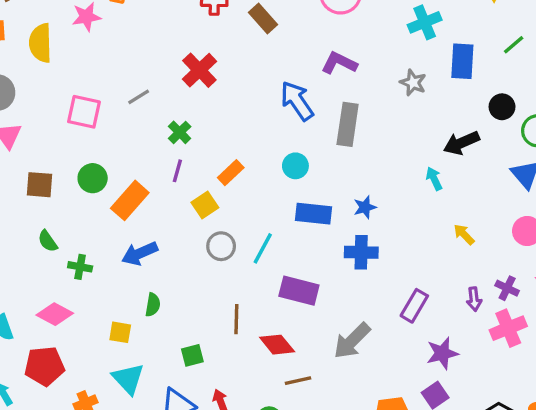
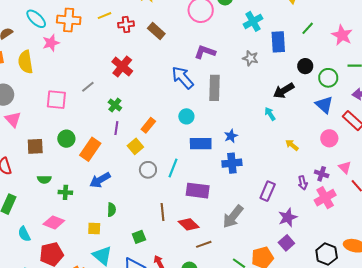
green semicircle: (48, 241) -> (44, 179), turned -48

